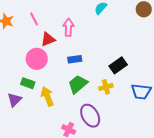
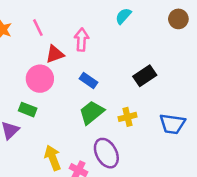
blue rectangle: (75, 59) -> (89, 80), turned 40
black rectangle: (118, 65) -> (145, 76), moved
yellow arrow: (47, 96) -> (53, 158), moved

